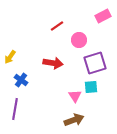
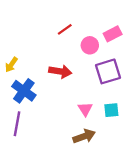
pink rectangle: (103, 16) -> (113, 34), moved
blue cross: (21, 80) -> (24, 91), size x1.5
cyan square: (91, 87) -> (111, 110), moved

